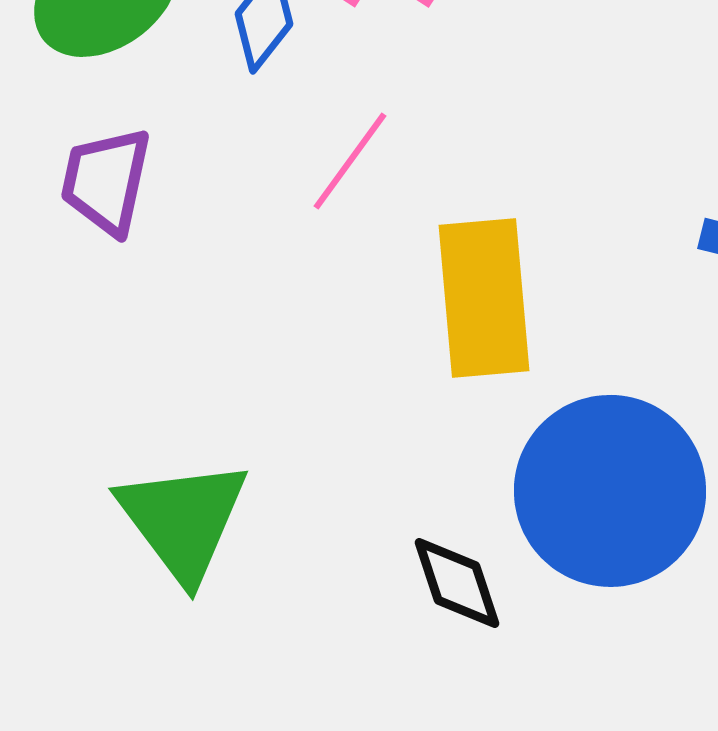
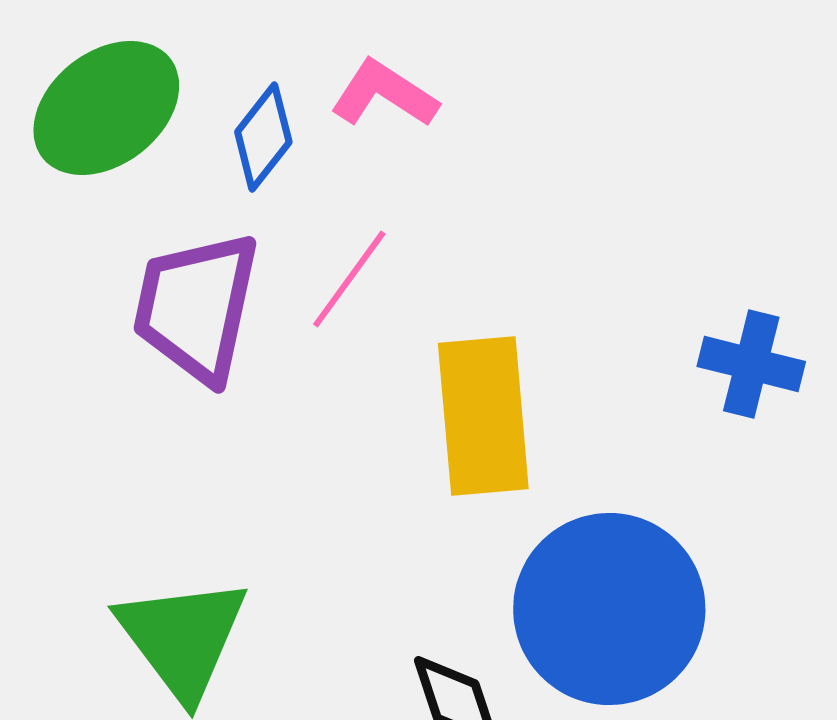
purple trapezoid: (106, 181) -> (196, 307), moved, size x1.4

